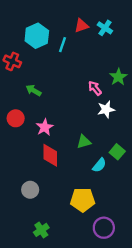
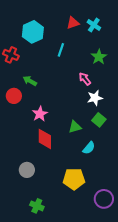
cyan line: (63, 45) -> (61, 50), moved
green star: (118, 77) -> (99, 57), moved
red circle: (16, 118) -> (14, 96), moved
green square: (117, 152) -> (99, 120), moved
purple circle: (104, 228) -> (104, 199), moved
green cross: (41, 230) -> (37, 206), turned -32

